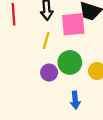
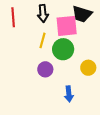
green circle: (70, 62) -> (63, 49), moved

